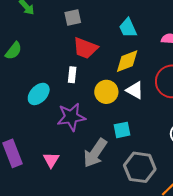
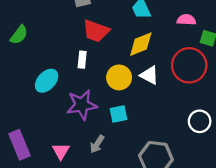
cyan square: (122, 130) -> (118, 114), moved
gray arrow: (95, 153) -> (97, 144), moved, size x0.6

